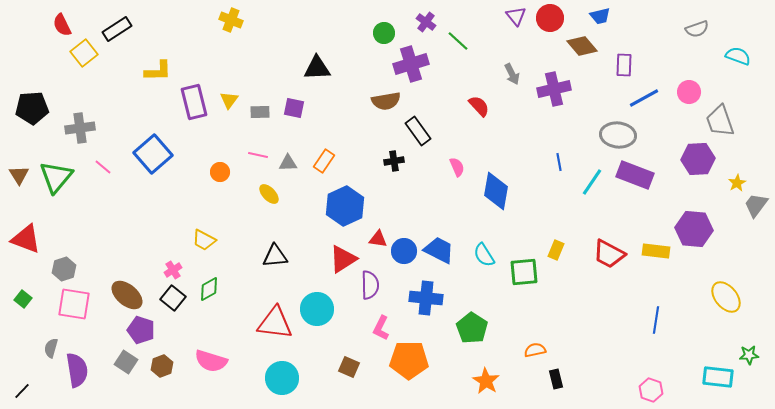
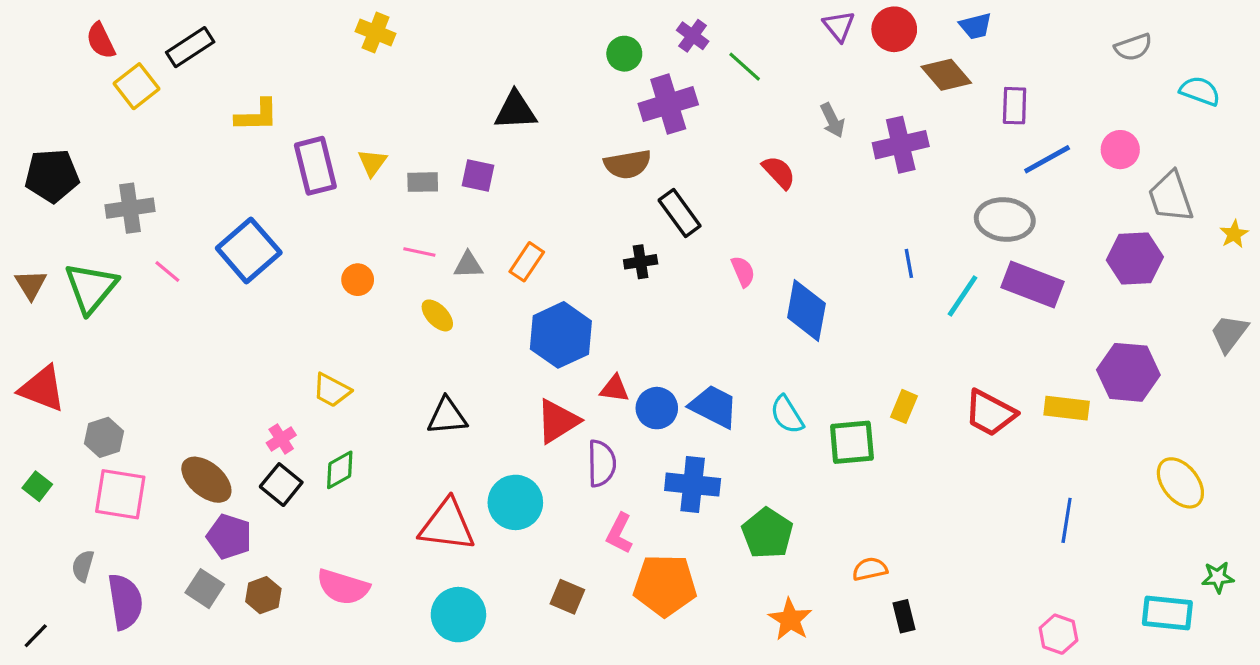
yellow star: (737, 183) -> (1234, 234), moved

